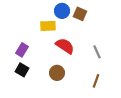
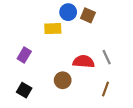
red semicircle: (65, 46) -> (84, 62), moved, turned -30
black square: (22, 70) -> (24, 90), moved

